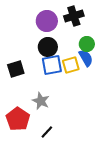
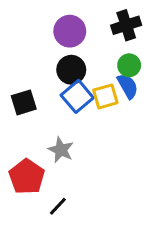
black cross: (74, 16) -> (126, 25), moved
blue square: (52, 65) -> (77, 96), turned -30
black line: (47, 132) -> (58, 206), moved

